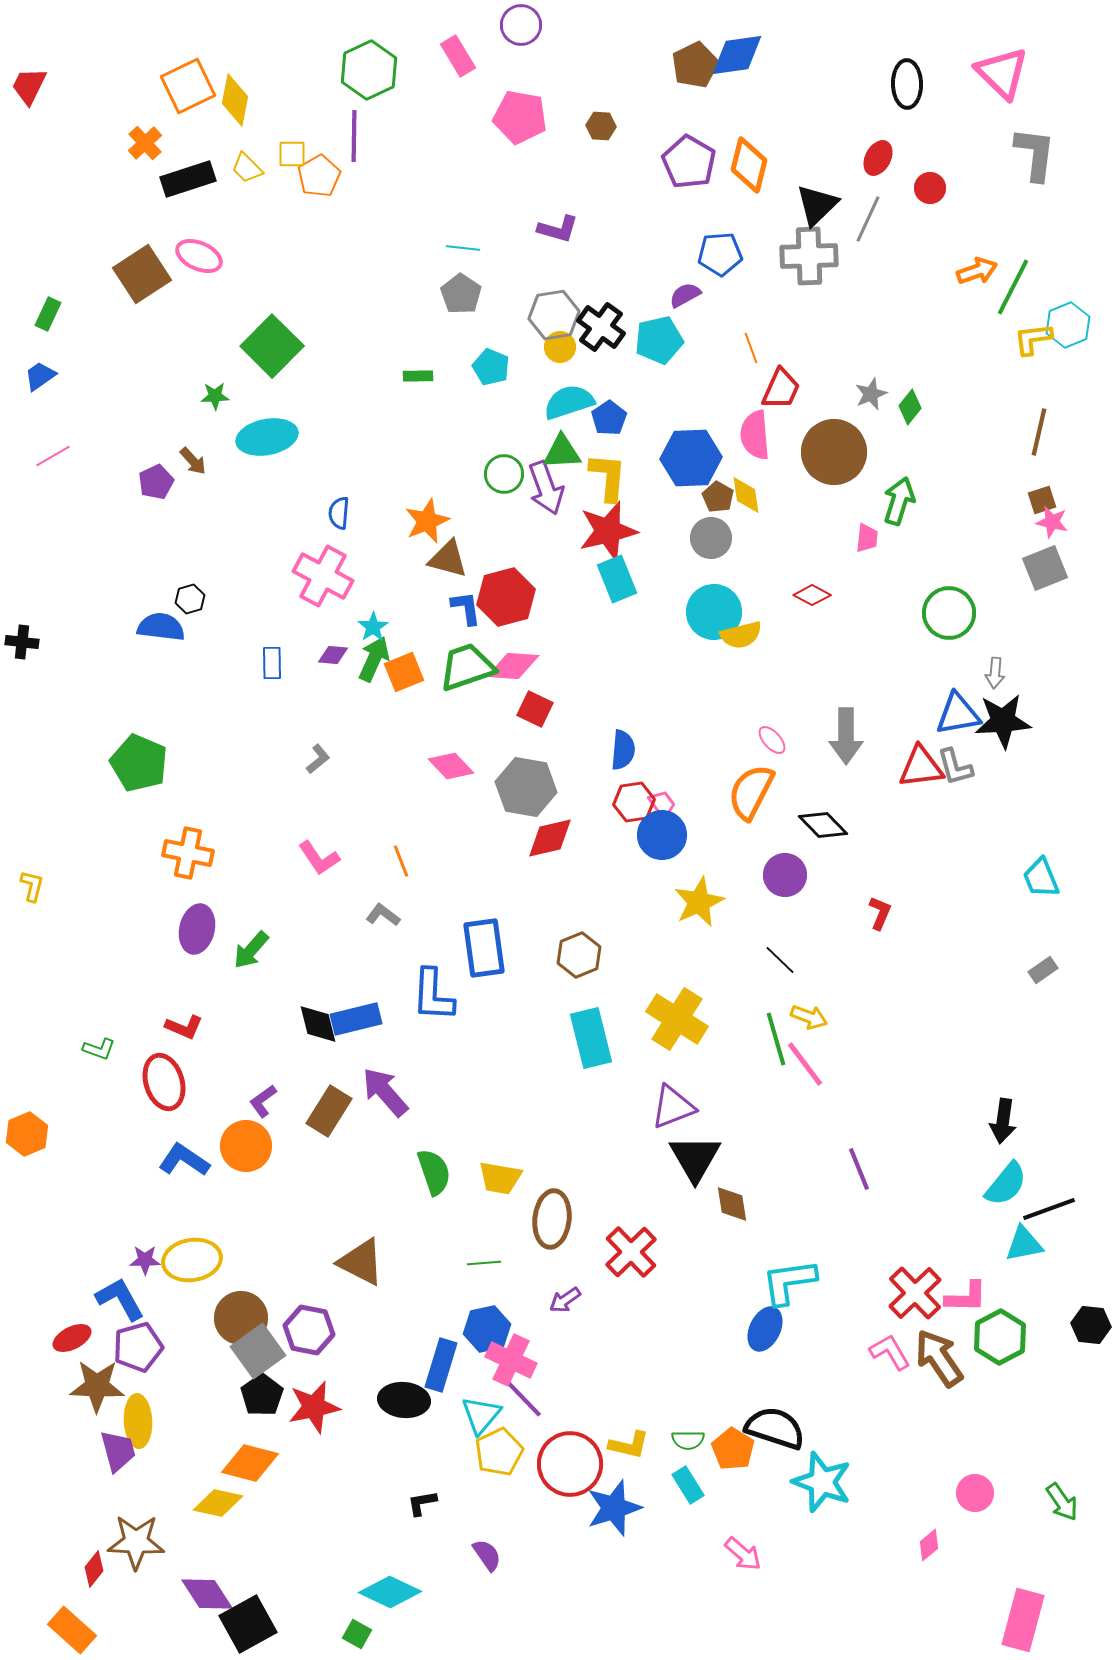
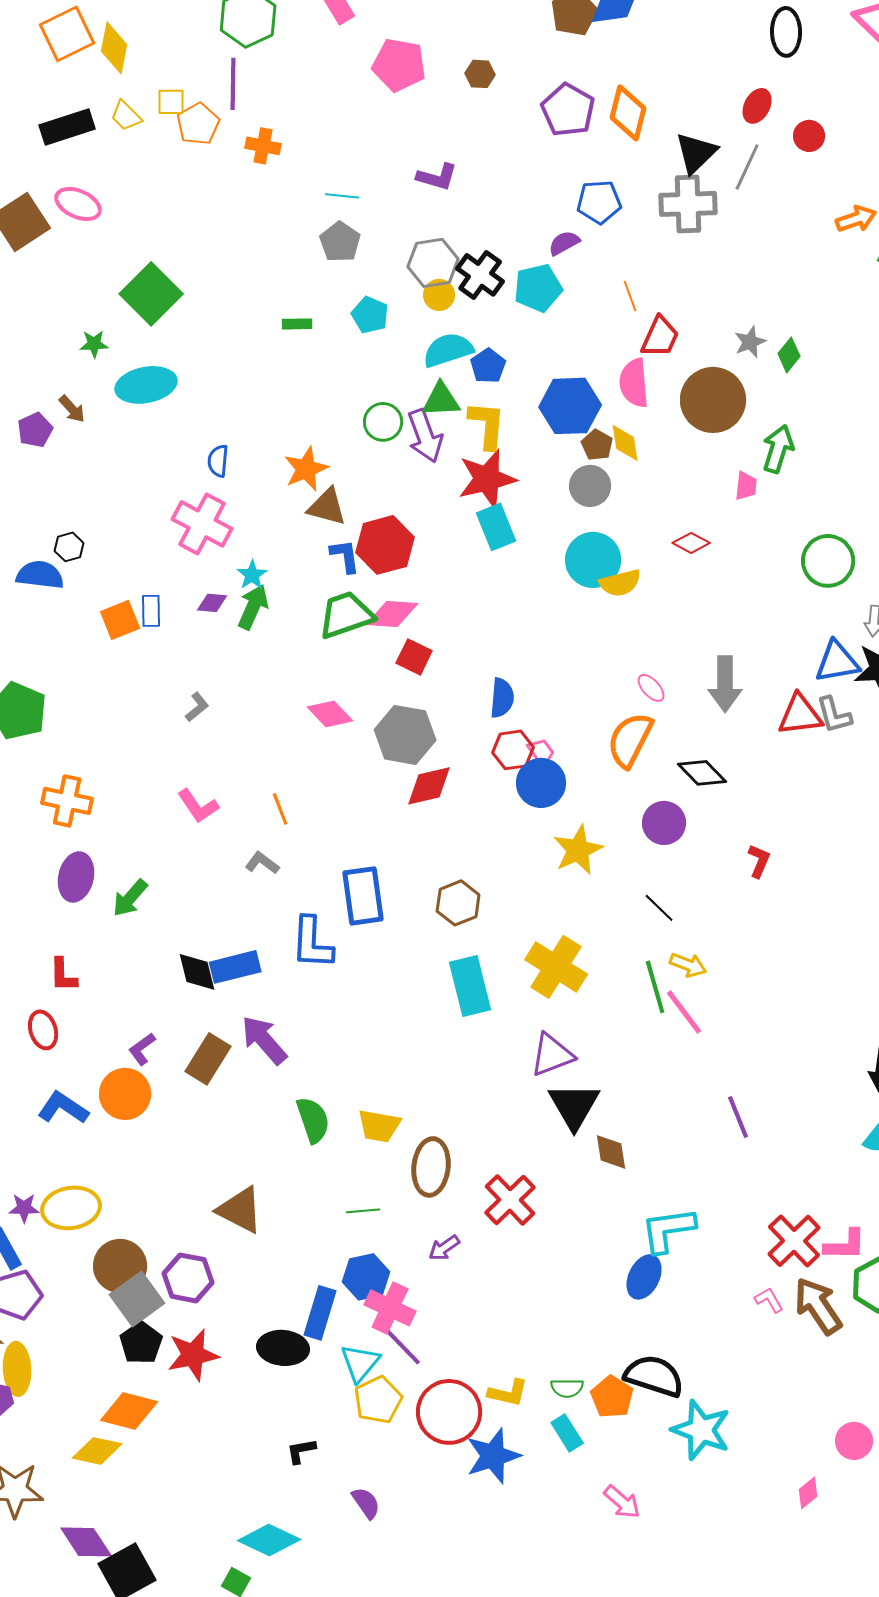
orange cross: (145, 143) -> (263, 146), moved, turned -36
orange square: (404, 672) -> (120, 620), moved
red L-shape: (184, 1027) -> (63, 975), turned 66
red ellipse: (164, 1082) -> (43, 1030), size x0.7
pink L-shape: (890, 1352) -> (769, 1300), size x0.7

